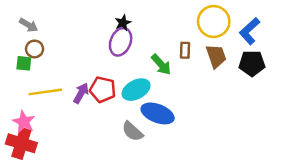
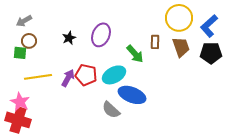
black star: (123, 23) -> (69, 38), moved
gray arrow: (29, 25) -> (24, 21), turned 119

